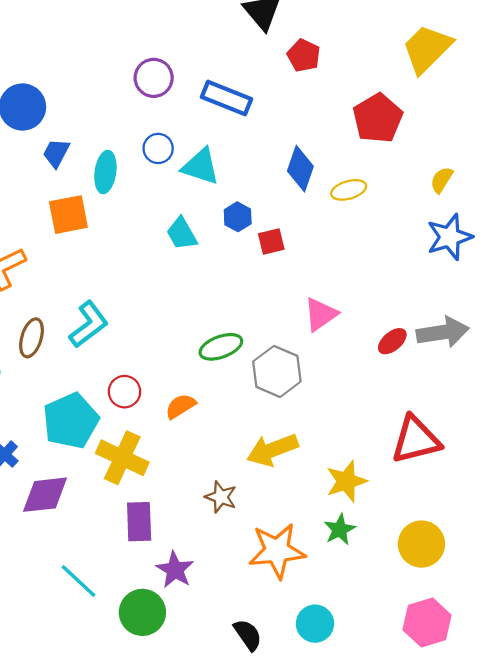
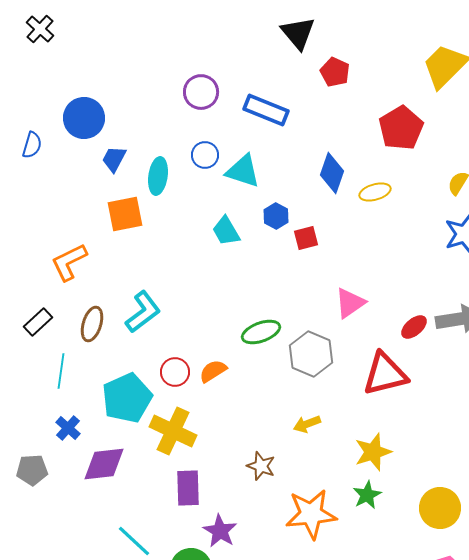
orange semicircle: (181, 406) -> (213, 371), moved
red triangle: (416, 440) -> (385, 374), moved
yellow arrow: (272, 450) -> (307, 424), size x0.6

